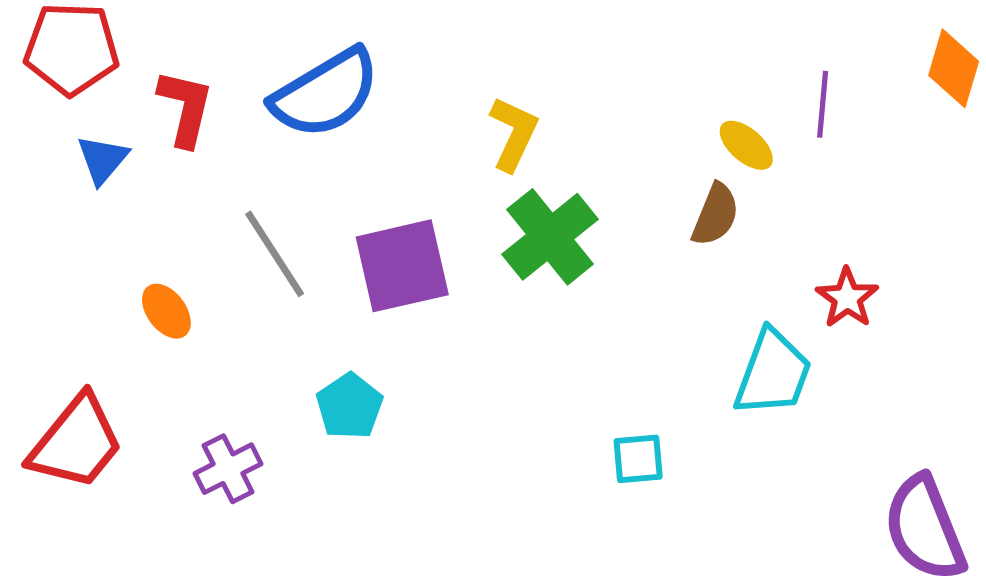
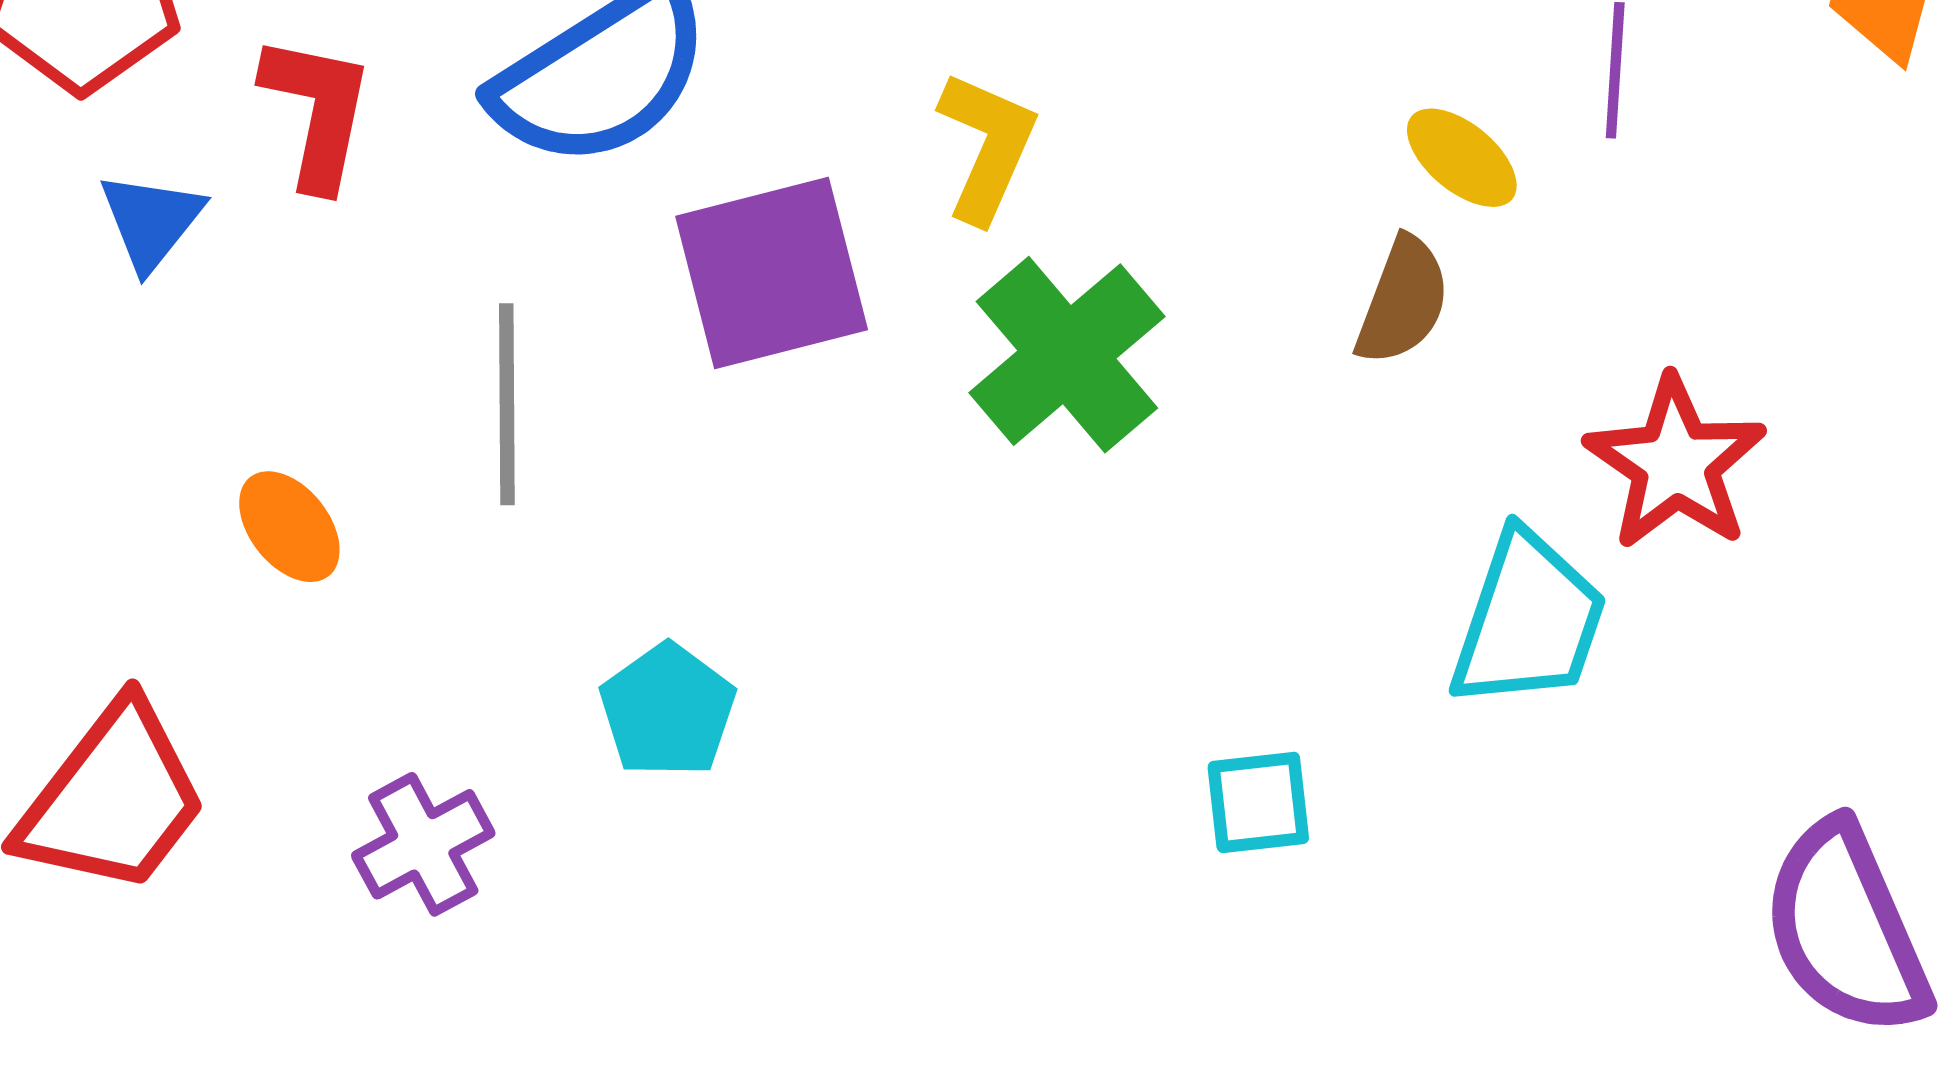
gray line: (275, 254) -> (507, 404), turned 34
purple square: (402, 266) -> (772, 273), moved
red star: (847, 298) -> (1676, 463), size x1.4

